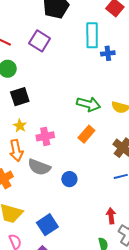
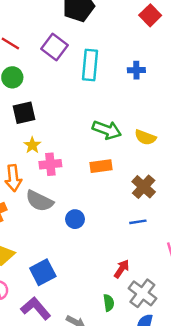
cyan rectangle: (92, 35) -> (90, 65), moved
yellow star: (20, 126) -> (32, 145), moved
orange rectangle: (86, 134) -> (101, 166), turned 36
red arrow: (111, 216) -> (122, 269), turned 35

